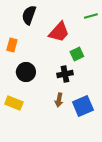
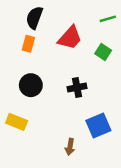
orange rectangle: (12, 45) -> (28, 44), moved
green square: (77, 54) -> (103, 52), moved, turned -32
brown arrow: (59, 100) -> (70, 147), moved

